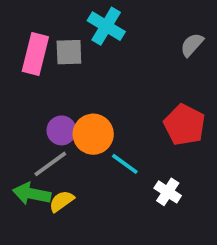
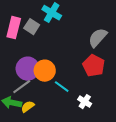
gray semicircle: (192, 45) -> (98, 38), moved, size x1.5
gray square: (69, 52) -> (32, 27), turned 35
purple circle: (61, 130) -> (28, 69), size x1.5

